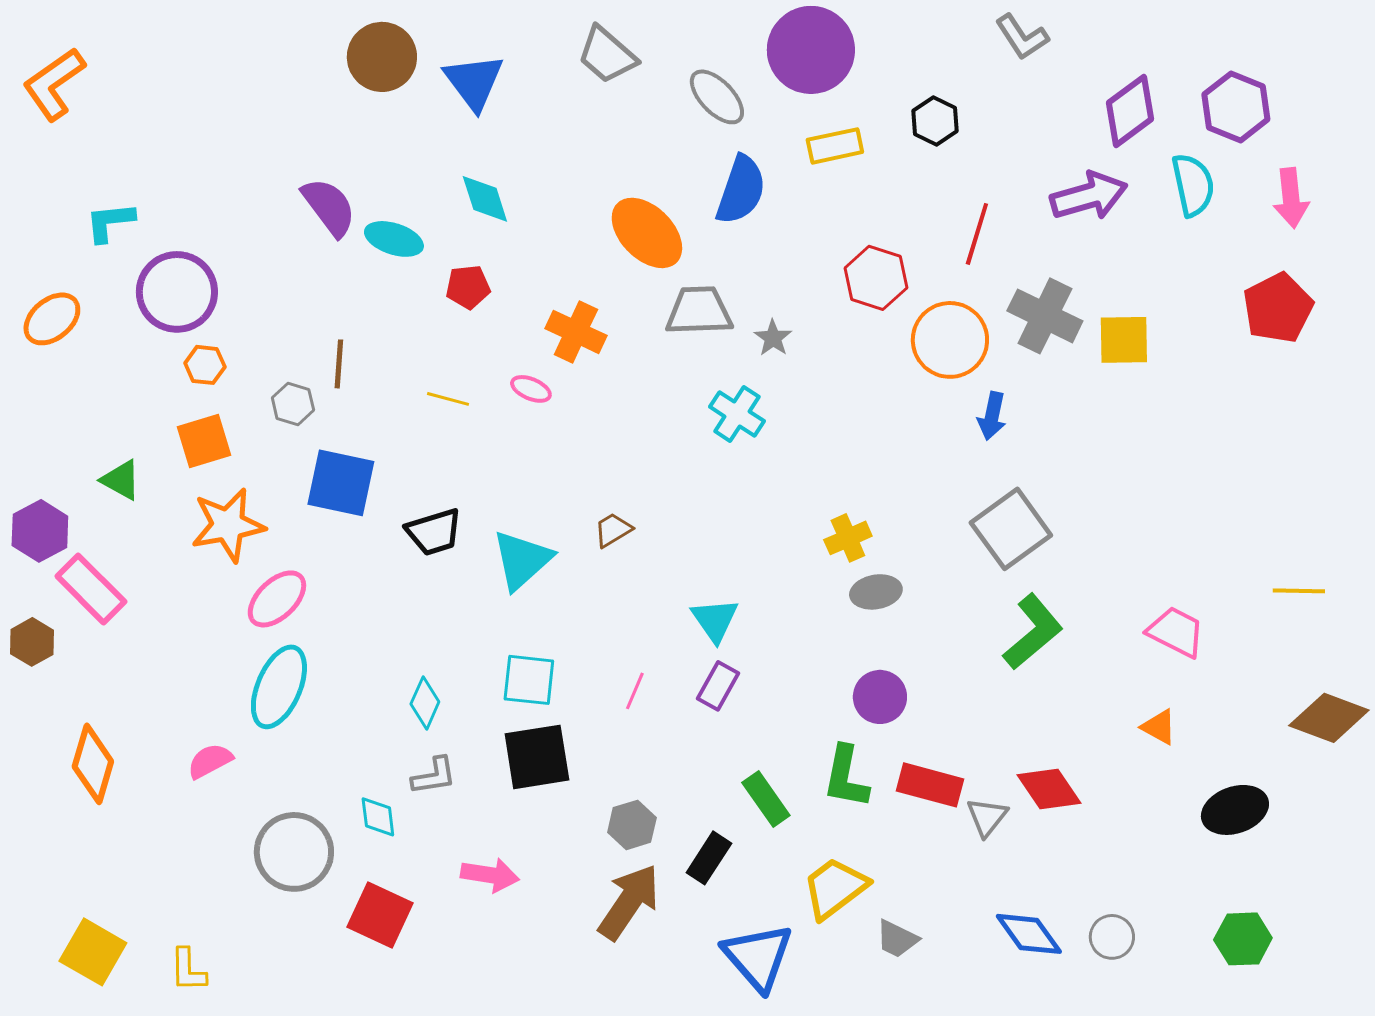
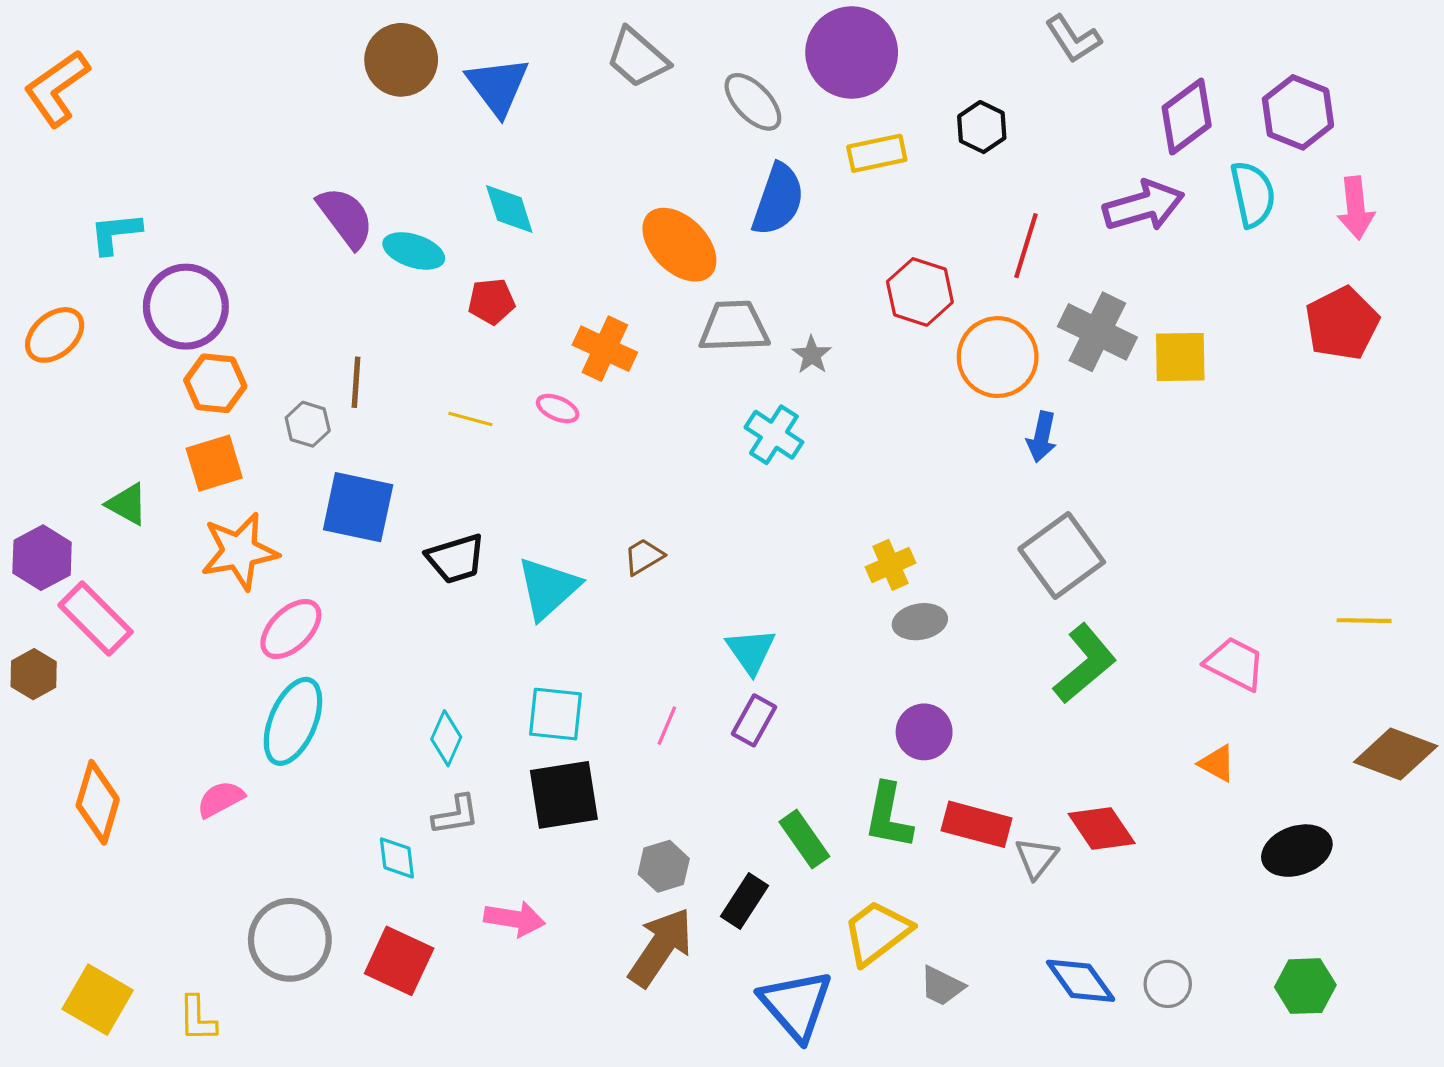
orange hexagon: (205, 365) -> (215, 383), size x1.4
gray circle: (294, 852) -> (290, 940), moved

